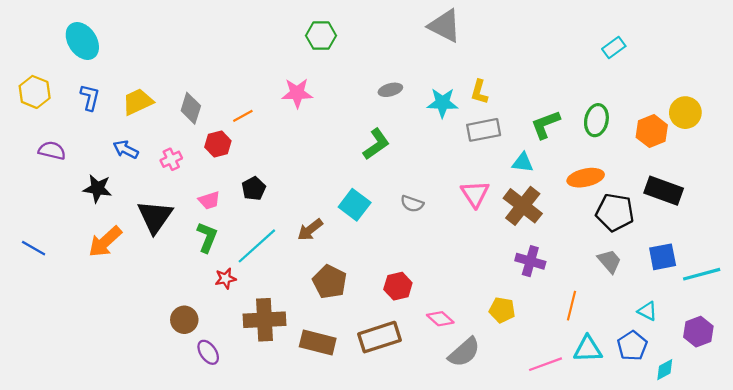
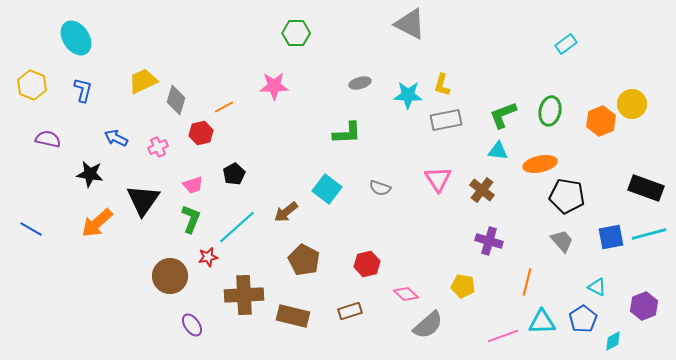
yellow trapezoid: (138, 102) -> (143, 81), moved
green L-shape: (376, 144) -> (347, 133), turned 32
cyan triangle: (523, 162) -> (498, 151), moved
black rectangle: (664, 191) -> (646, 188), moved
brown cross: (523, 206) -> (482, 190), size x0.7
cyan line: (702, 274) -> (649, 234), moved
brown circle: (184, 320) -> (170, 276), moved, size x1.4
brown rectangle: (380, 337) -> (350, 311), size x0.6

